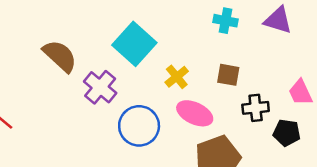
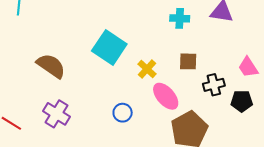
purple cross: (100, 87) -> (56, 114), moved
pink ellipse: (195, 113) -> (166, 96), turned 32
blue circle: (139, 126) -> (123, 113), size x0.6

